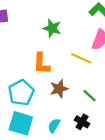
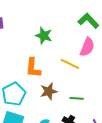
green line: (90, 96) -> (77, 98), turned -40

